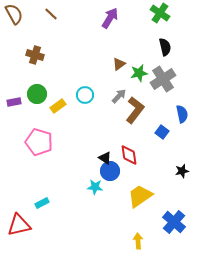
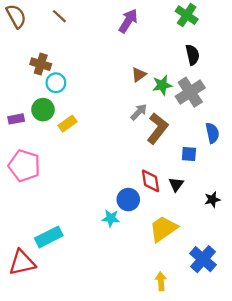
cyan circle: (85, 95) -> (56, 83), moved
blue square: (162, 132) -> (189, 154), turned -32
pink pentagon: (39, 142) -> (24, 166), moved
black triangle: (105, 158) -> (176, 184), moved, turned 32
cyan rectangle: (42, 203) -> (49, 237), size x1.6

